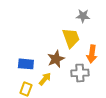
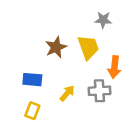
brown star: (56, 59) -> (56, 47), moved
yellow arrow: (45, 79) -> (67, 93), moved

